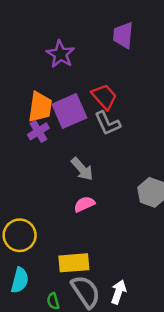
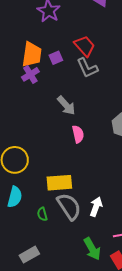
purple square: (69, 111) -> (56, 58), size x0.5
pink semicircle: (84, 204) -> (78, 134), moved, turned 102

